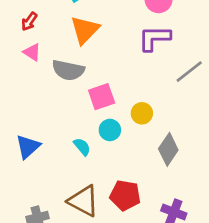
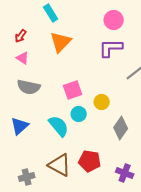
gray semicircle: (68, 70) -> (29, 87), moved
cyan semicircle: (82, 147) -> (59, 126), size x1.6

